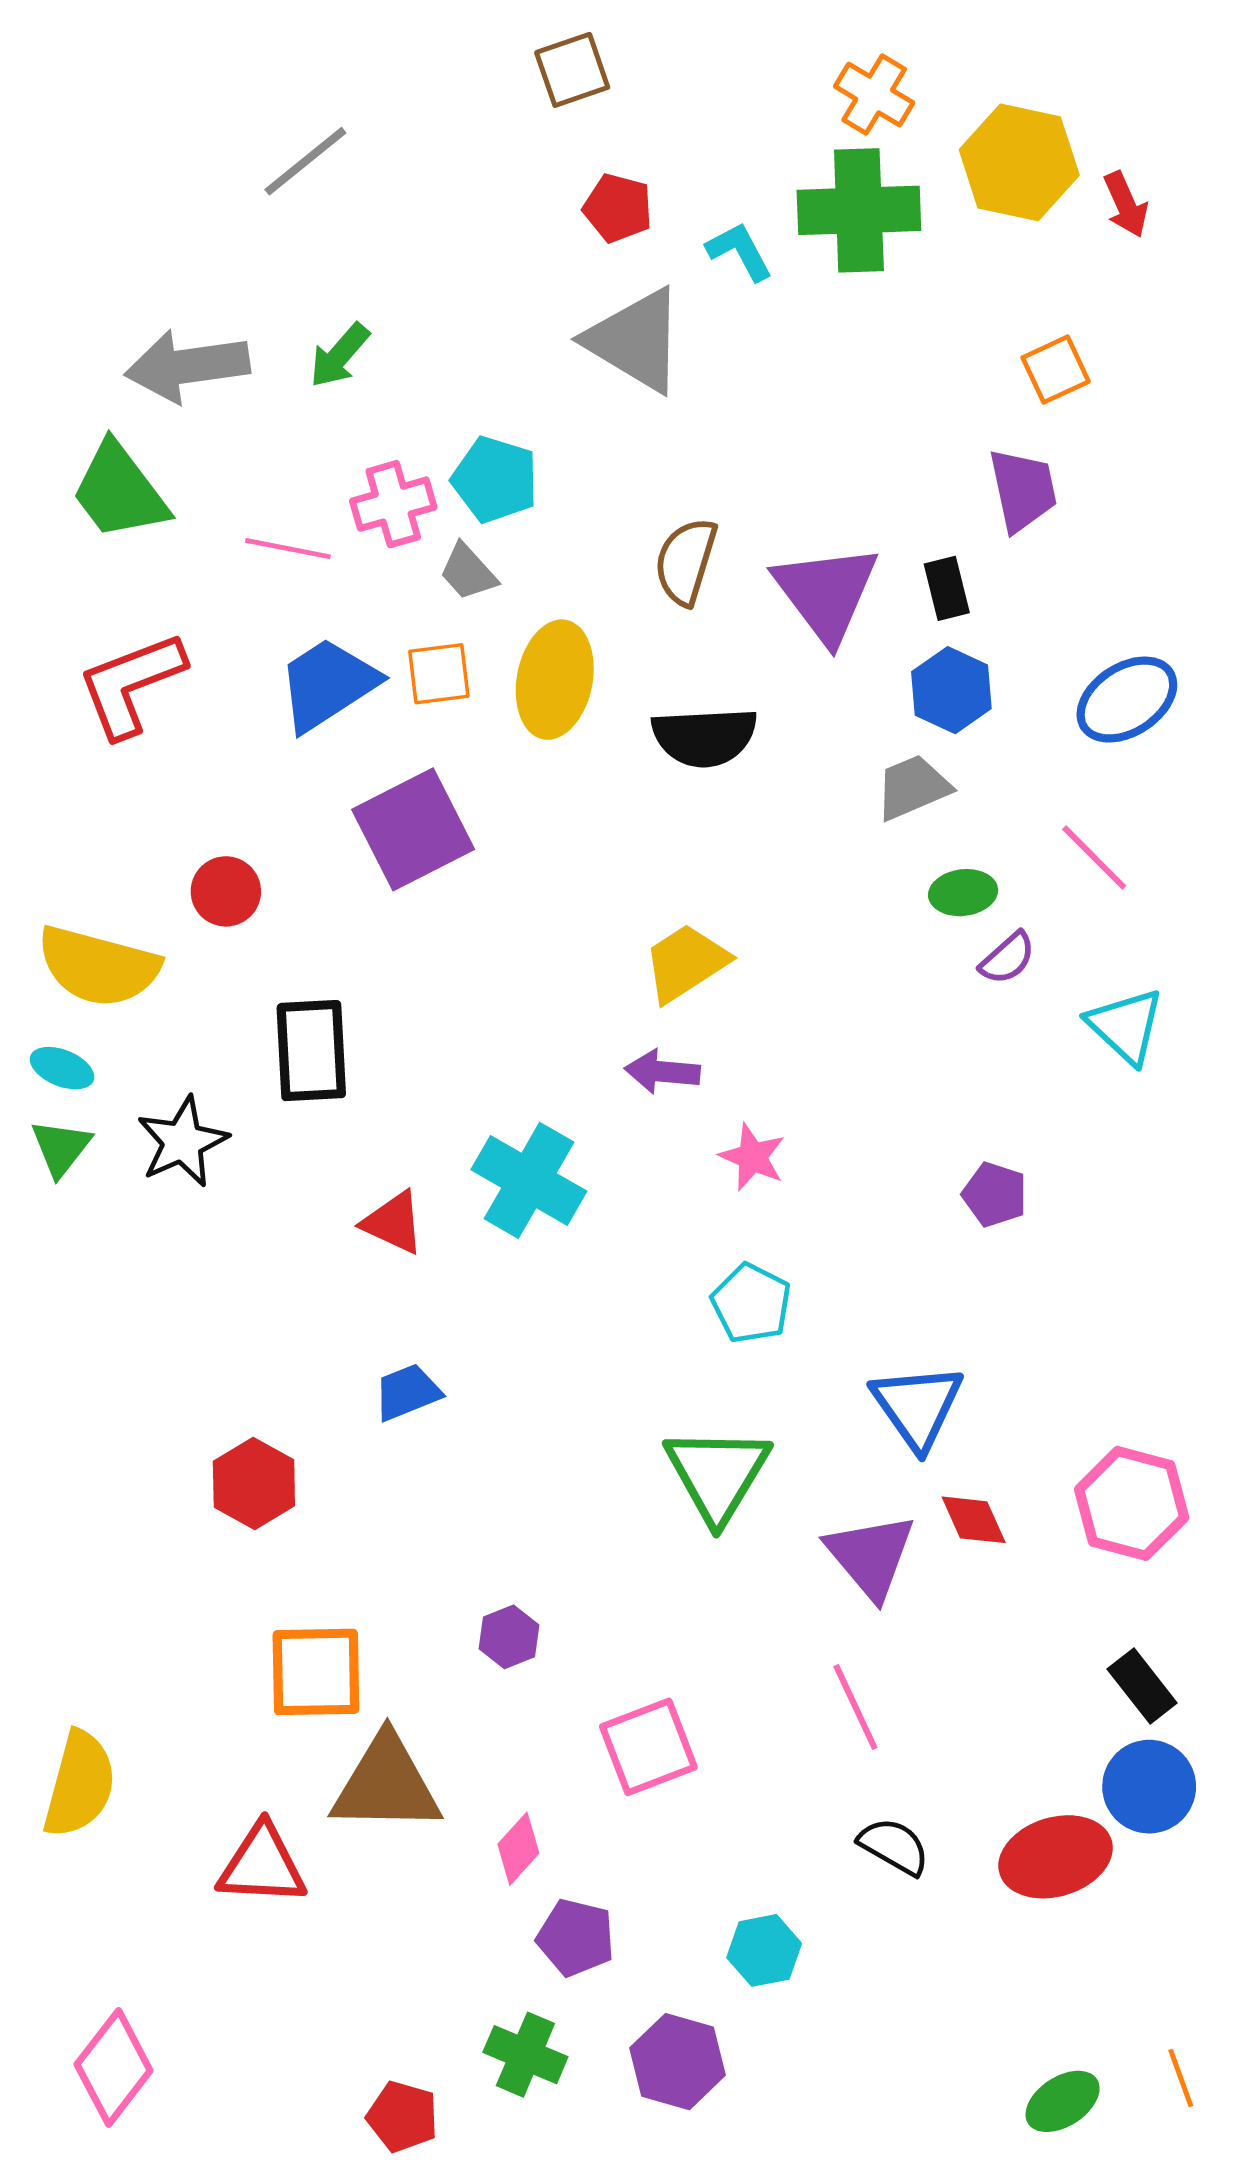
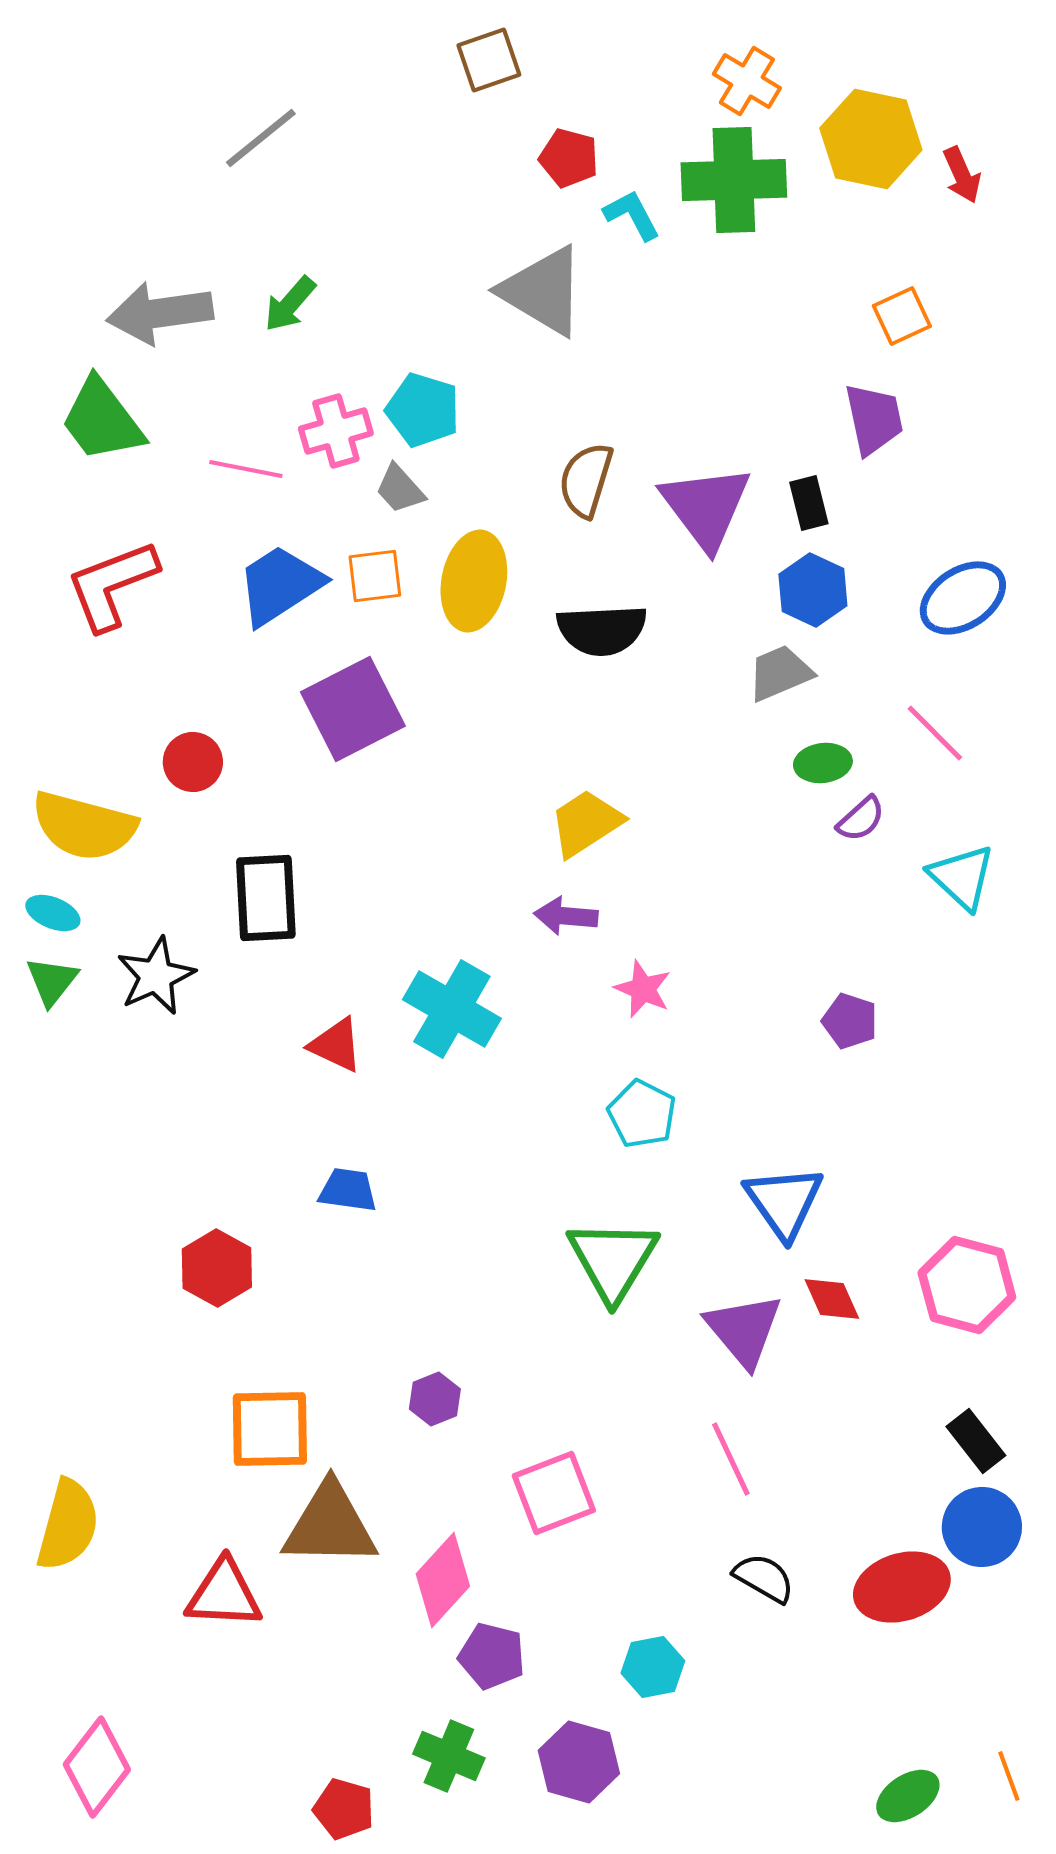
red pentagon: (618, 208) -> (569, 158), moved
blue trapezoid: (407, 1392) -> (348, 1190), turned 30
pink diamond: (518, 1849) -> (443, 1580), size x1.5

